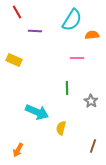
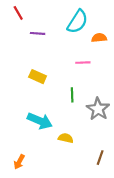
yellow rectangle: (14, 60) -> (38, 77), moved
gray star: (91, 101) -> (98, 109), size x1.5
yellow semicircle: (61, 128) -> (66, 138), turned 88

